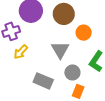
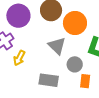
orange circle: (84, 33) -> (75, 23), size x1.5

